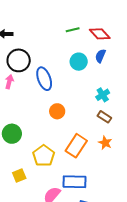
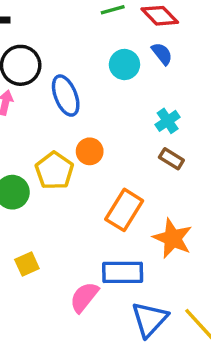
blue semicircle: (100, 56) -> (162, 54), turned 120
orange star: (105, 143) -> (173, 238), moved, size x1.6
yellow pentagon: (44, 156) -> (54, 171), moved

